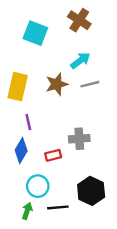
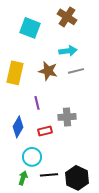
cyan arrow: (80, 60) -> (68, 51), turned 30
brown star: (57, 84) -> (48, 71), turned 30
purple line: (28, 122) -> (37, 103), moved
black hexagon: (91, 191) -> (77, 178), moved

